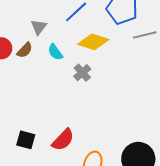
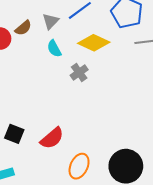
gray triangle: (39, 27) -> (51, 21), moved
brown semicircle: (25, 50) -> (23, 28), moved

